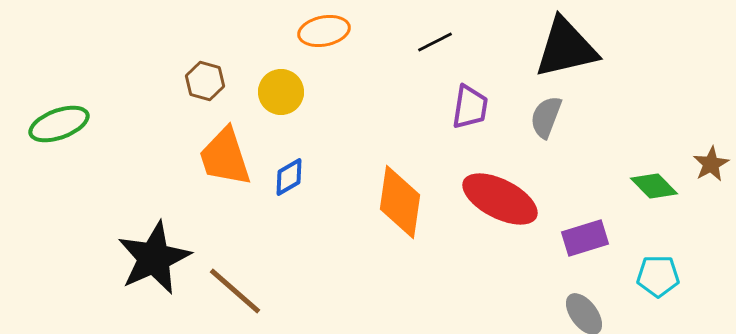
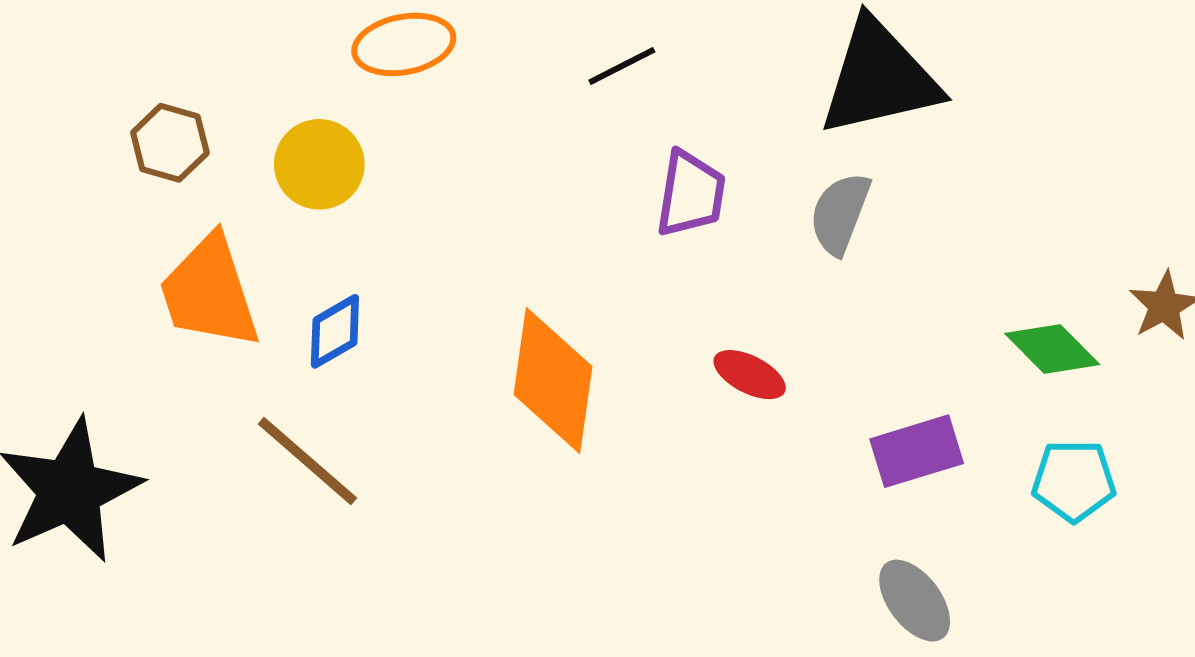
red ellipse: (500, 199) -> (750, 375), size x0.5
cyan pentagon: (658, 276) -> (1074, 481), moved
brown line: (235, 291) -> (307, 461), moved

